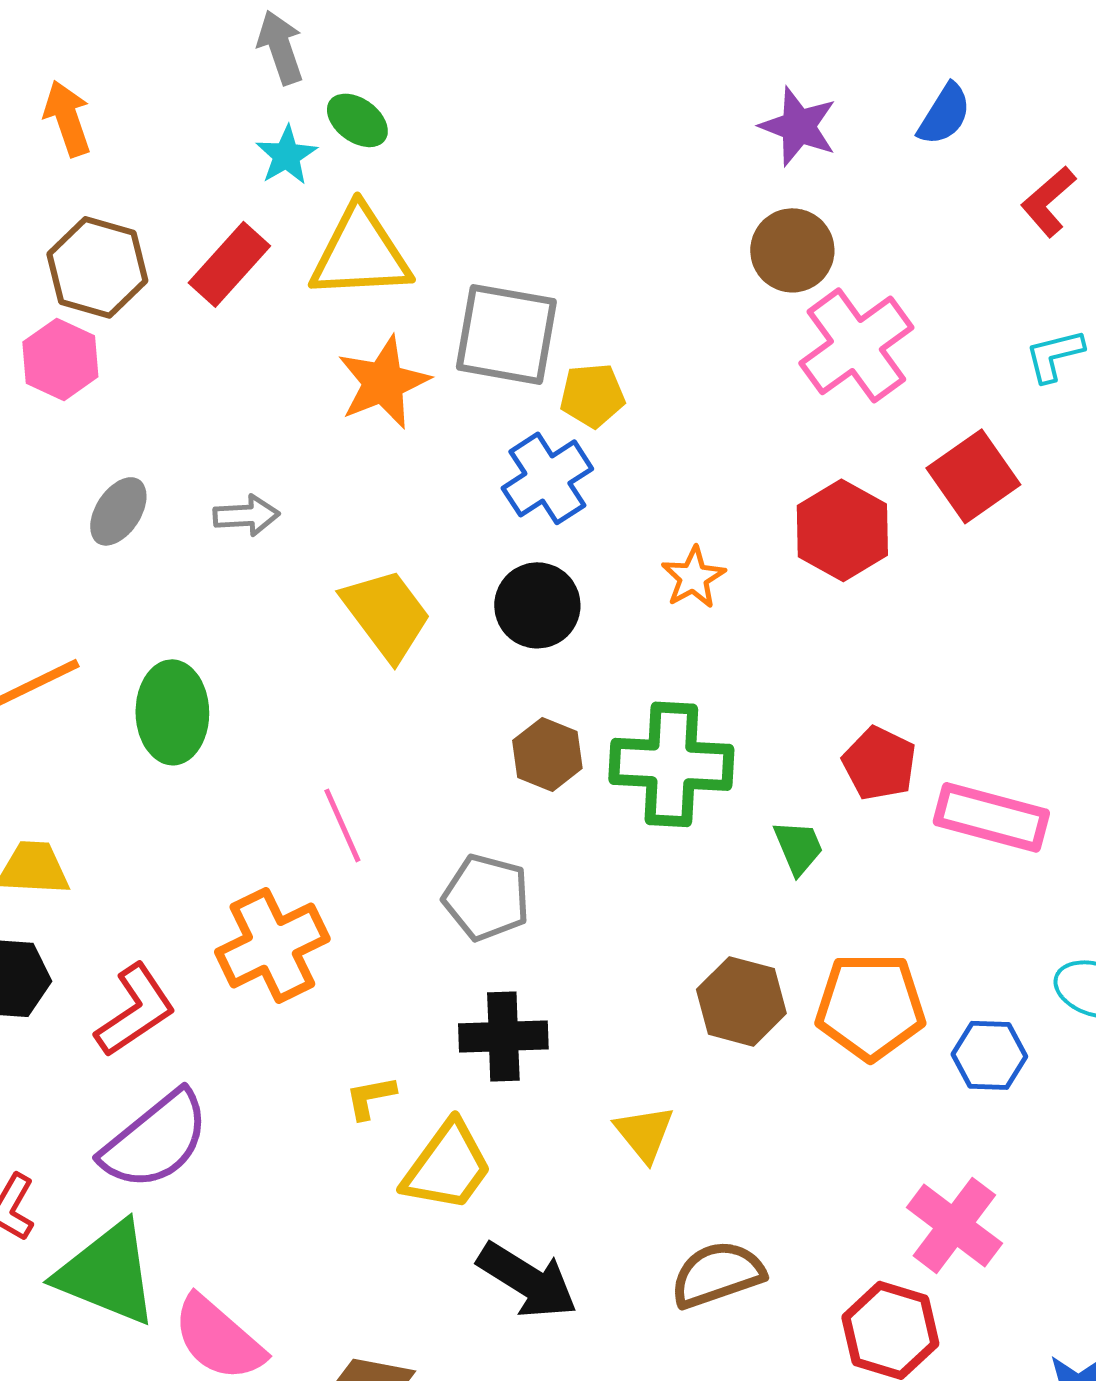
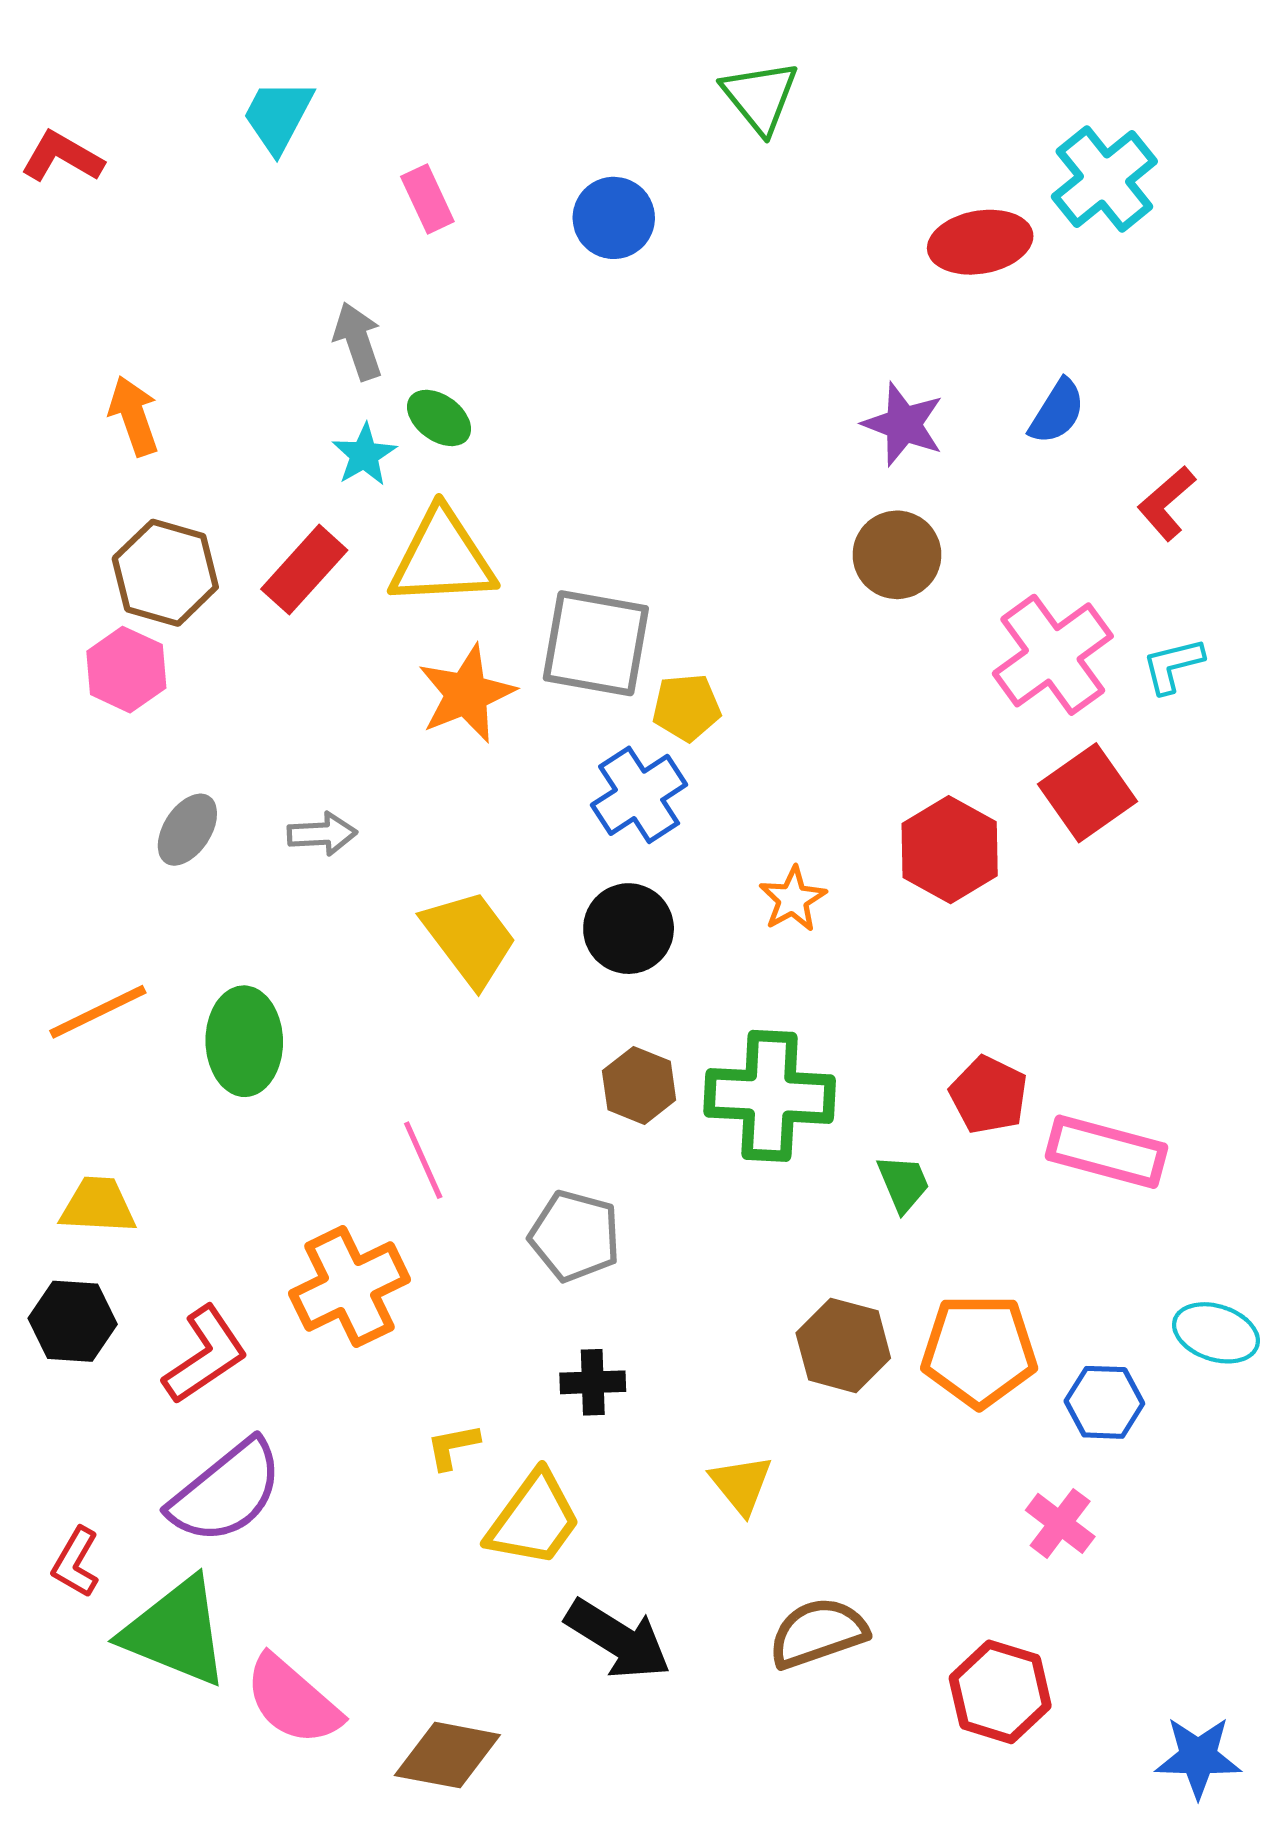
pink cross: (856, 345) -> (1053, 655), moved
black cross: (503, 1036) -> (593, 1382), size x0.7
pink cross: (954, 1225) -> (1060, 1523), moved, size x0.7

